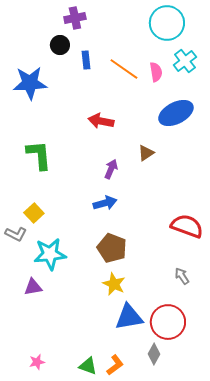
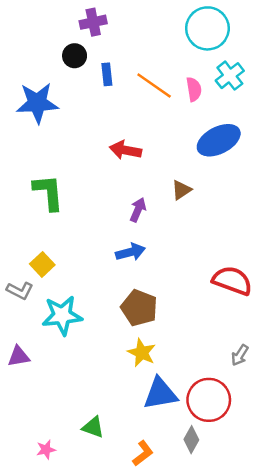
gray arrow: (182, 276) -> (240, 355), moved, turned -114
purple triangle: (33, 287) -> (19, 356), moved
green triangle: (88, 366) -> (93, 427), moved

